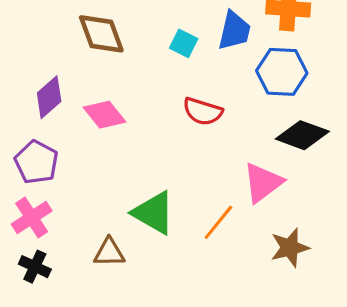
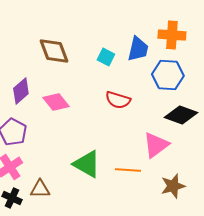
orange line: (218, 222) -> (128, 170), turned 55
brown triangle: (109, 252) -> (40, 189), moved

